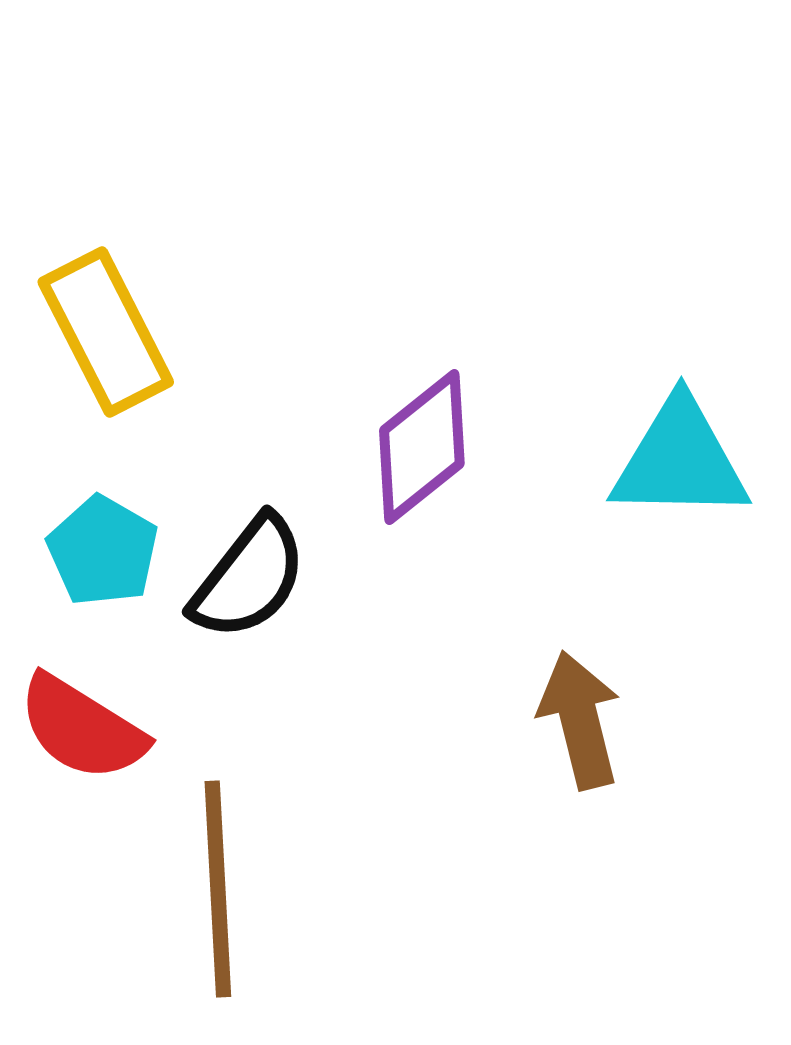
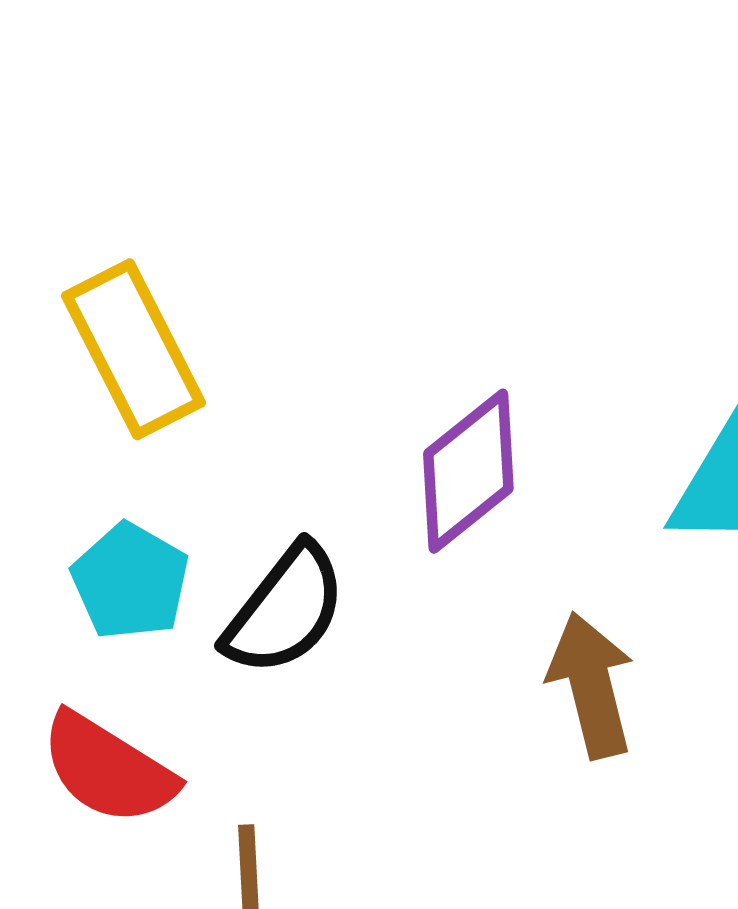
brown arrow: (580, 720) -> (591, 685), moved

